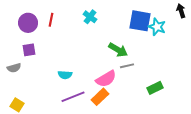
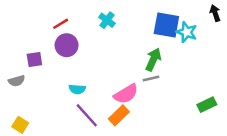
red line: (51, 20) -> (61, 24), turned 48
purple circle: (28, 23) -> (67, 45), moved
green arrow: (118, 50) -> (153, 59), moved, turned -96
green rectangle: (155, 88) -> (207, 105), moved
purple line: (73, 97) -> (87, 115), turned 70

